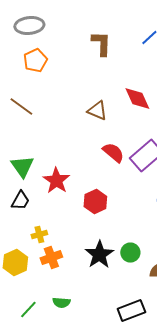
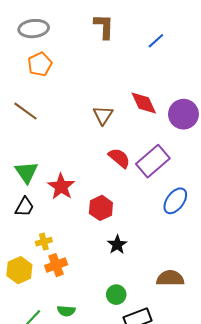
brown L-shape: (101, 44) -> (104, 27), moved
brown triangle: (97, 110) -> (103, 115), turned 40
green circle: (130, 252) -> (116, 295), moved
black star: (99, 254) -> (117, 245), moved, size x0.7

